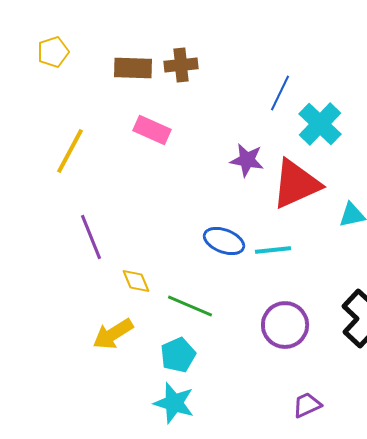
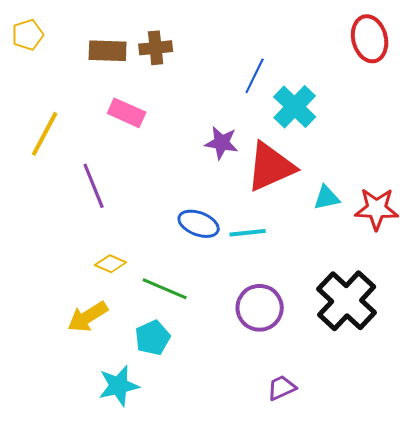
purple line: (91, 237) -> (94, 186), moved
yellow diamond: (136, 281) -> (111, 264), turned -44
cyan star: (174, 403) -> (119, 386), moved, turned -30

